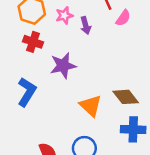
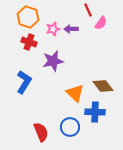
pink star: (64, 15) -> (53, 29), moved
purple arrow: (86, 26) -> (71, 29), turned 104
blue cross: (133, 129) -> (95, 112), moved

